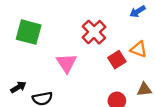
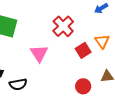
orange triangle: (139, 49) -> (102, 41), turned 35

